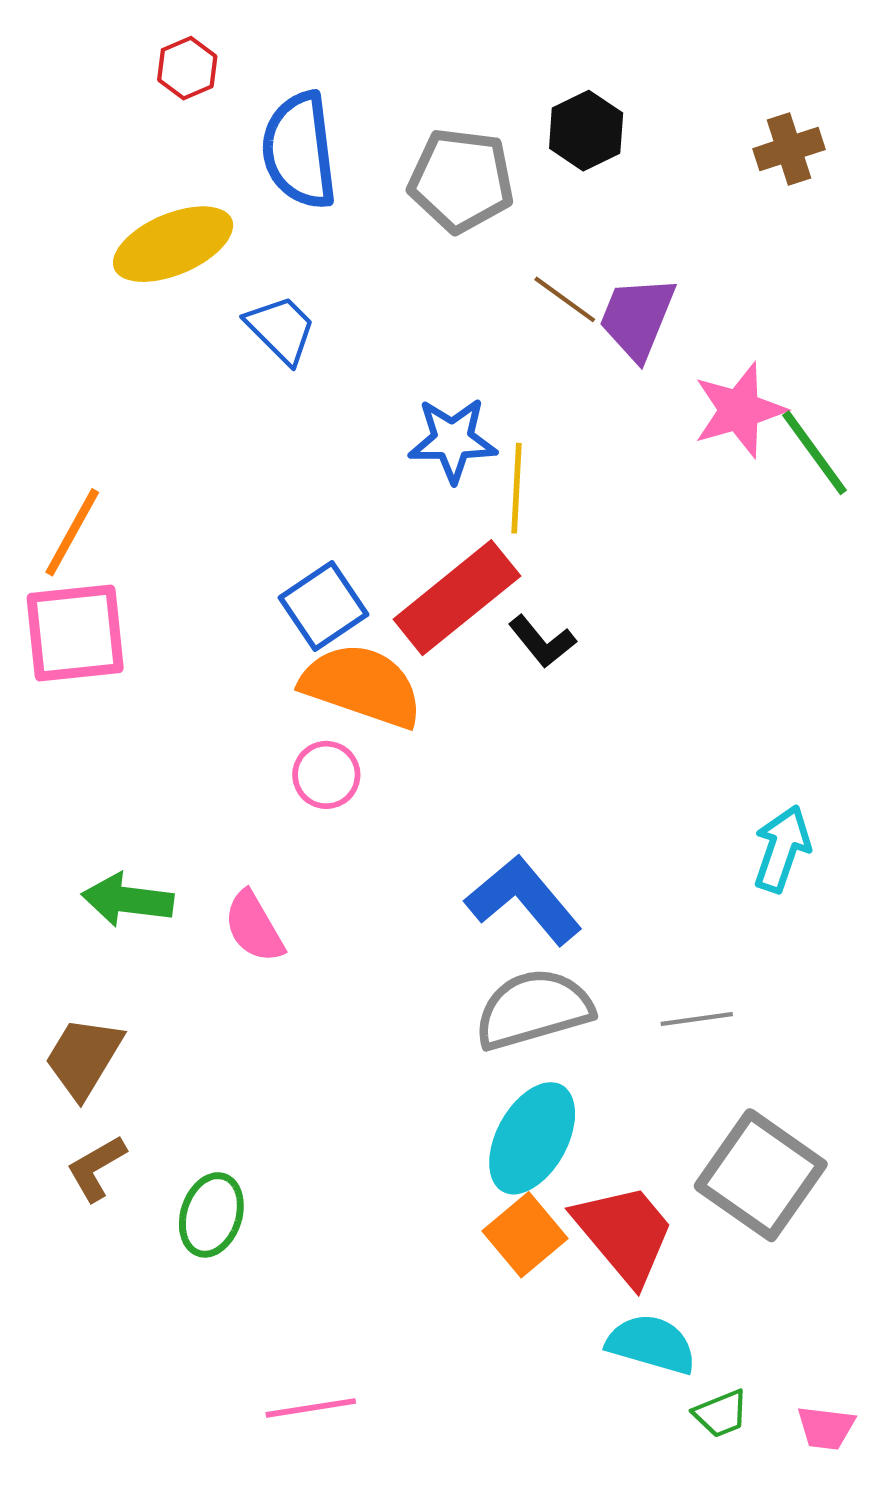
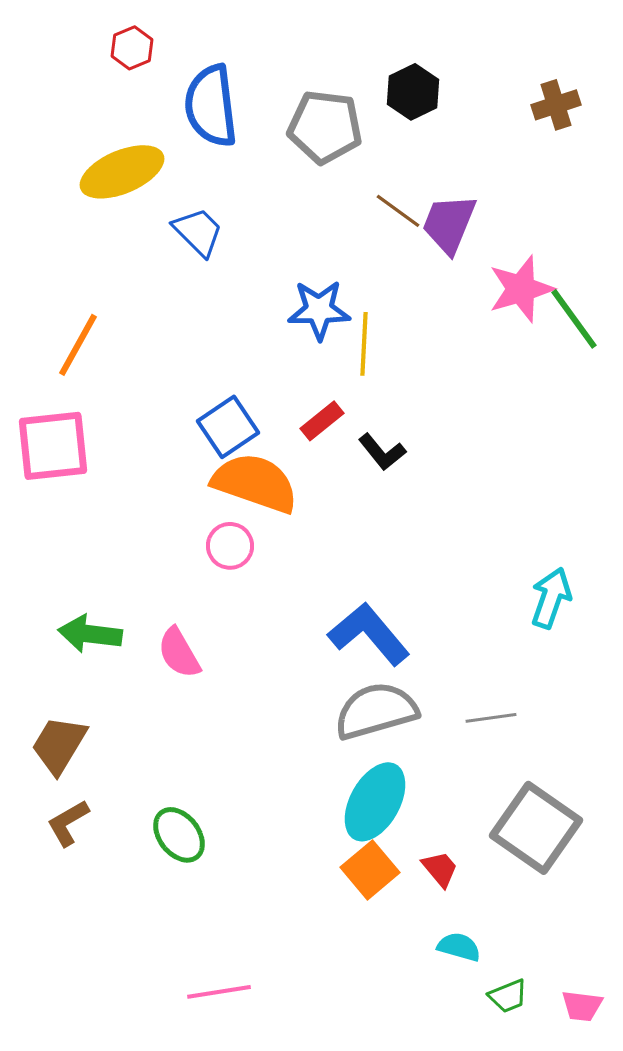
orange line: (72, 532) -> (78, 345), moved
red rectangle: (457, 598) -> (322, 421), size x0.5
green ellipse: (211, 1215) -> (179, 835), moved, turned -56
red trapezoid: (624, 1233) -> (440, 869), size x0.5
cyan semicircle: (651, 1344) -> (459, 947), size x0.7

